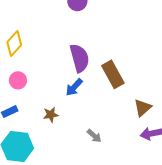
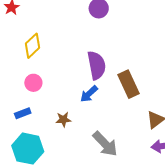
gray arrow: (94, 136) -> (105, 144), size x1.8

